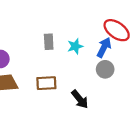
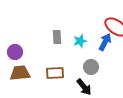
gray circle: (105, 69) -> (91, 67), moved

